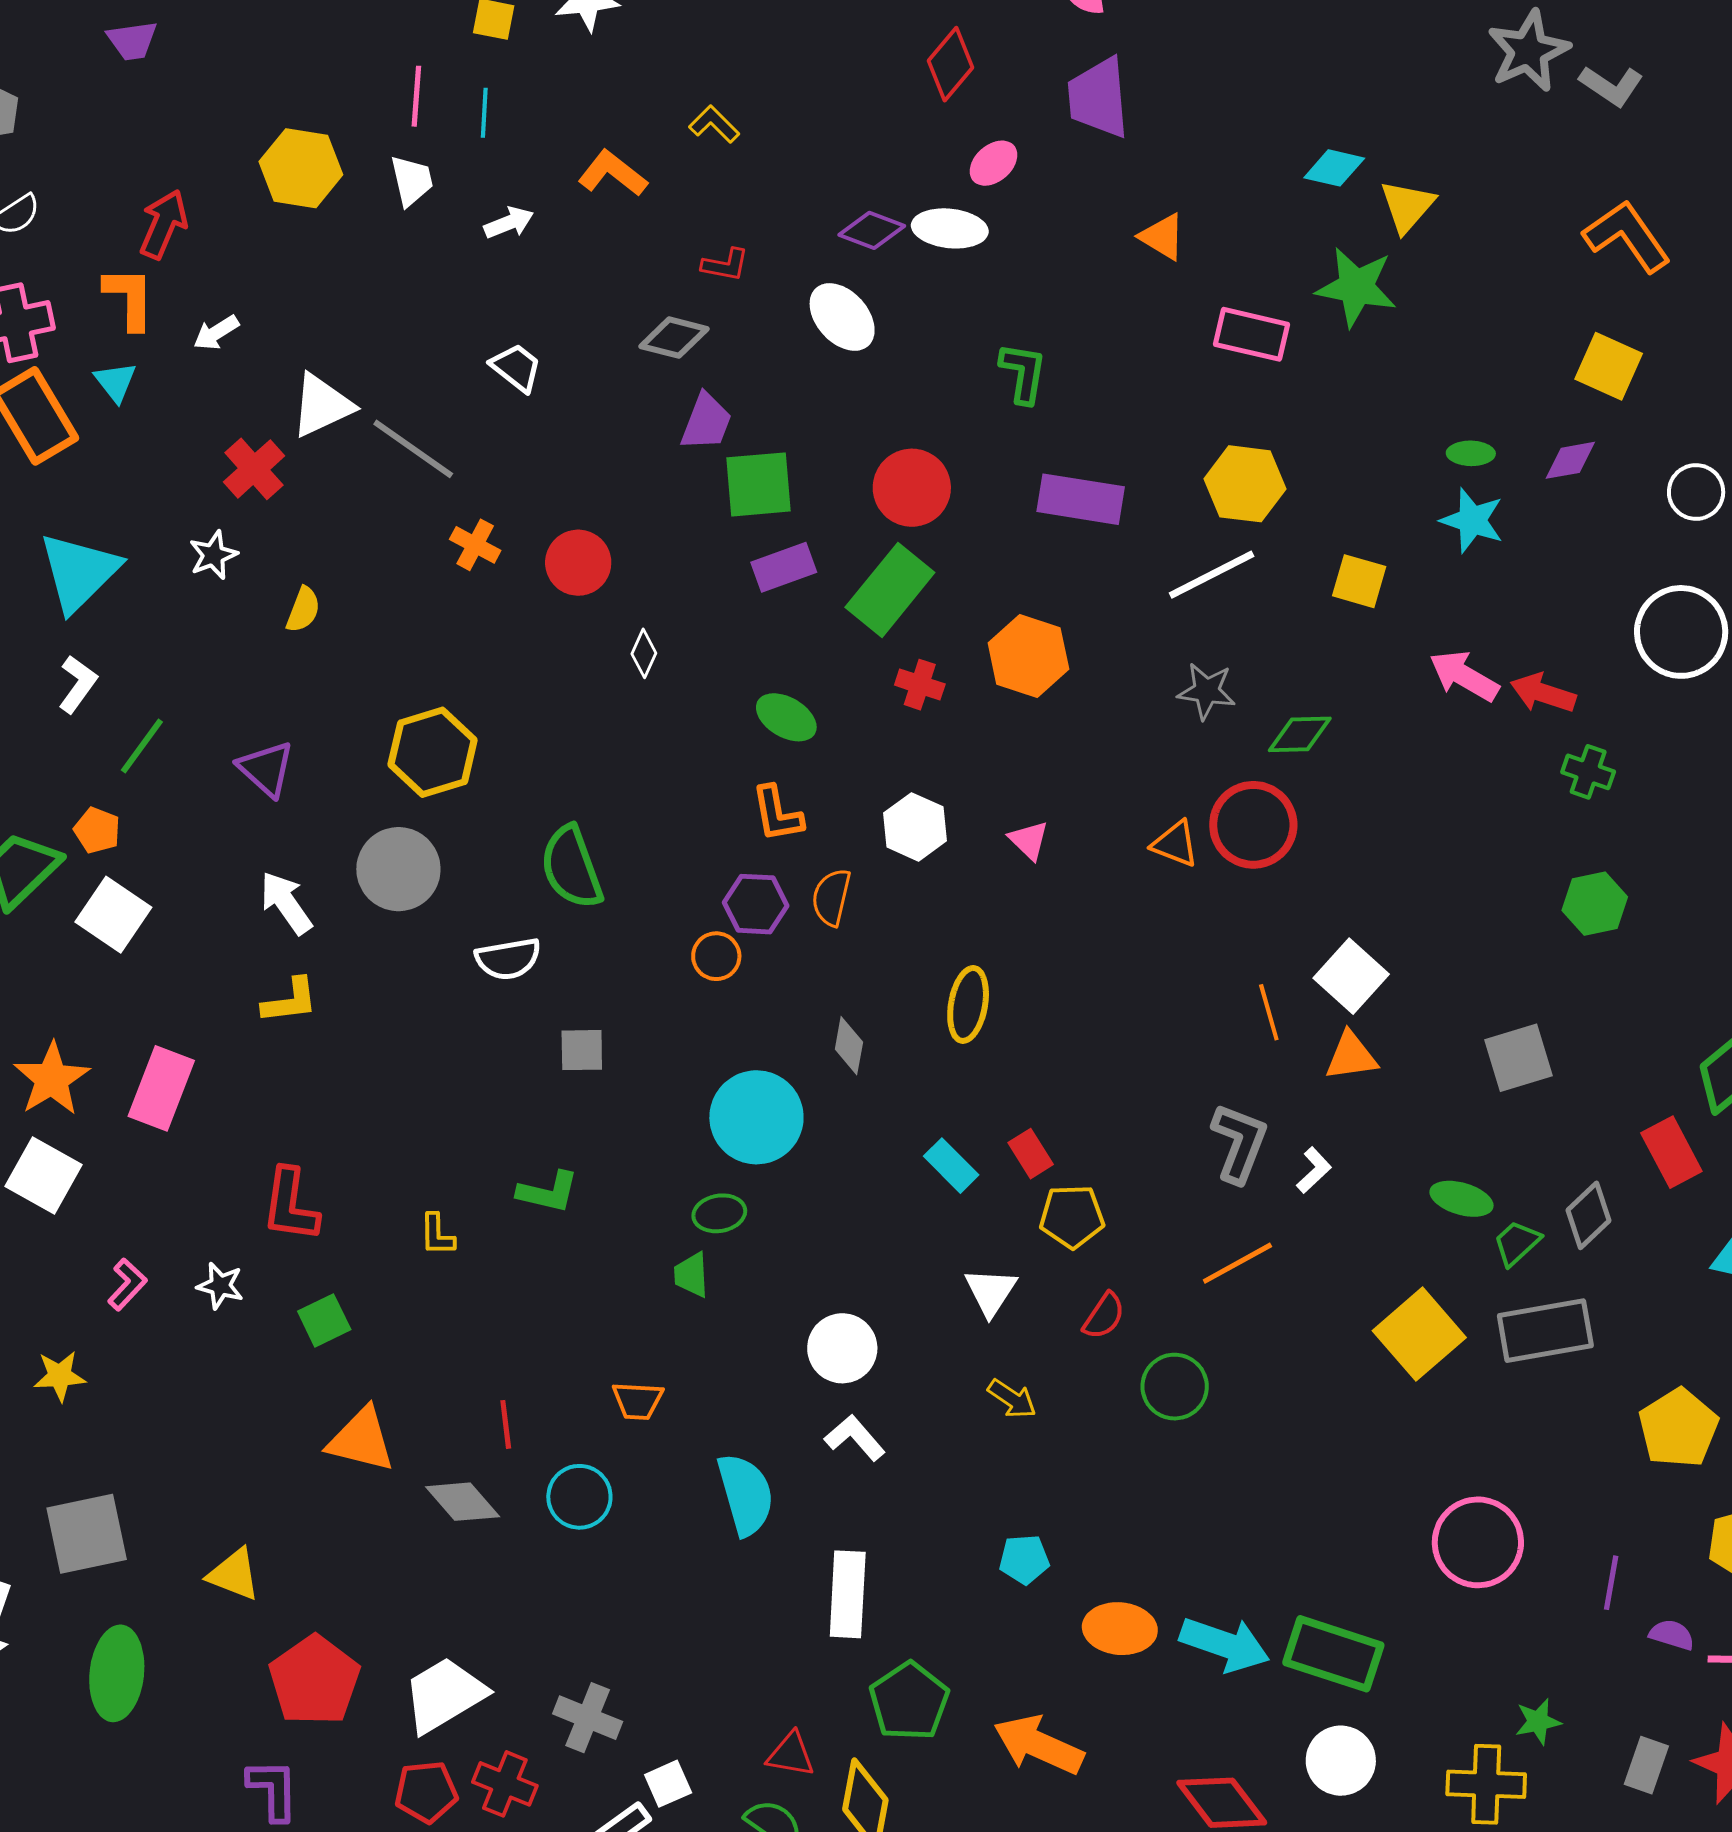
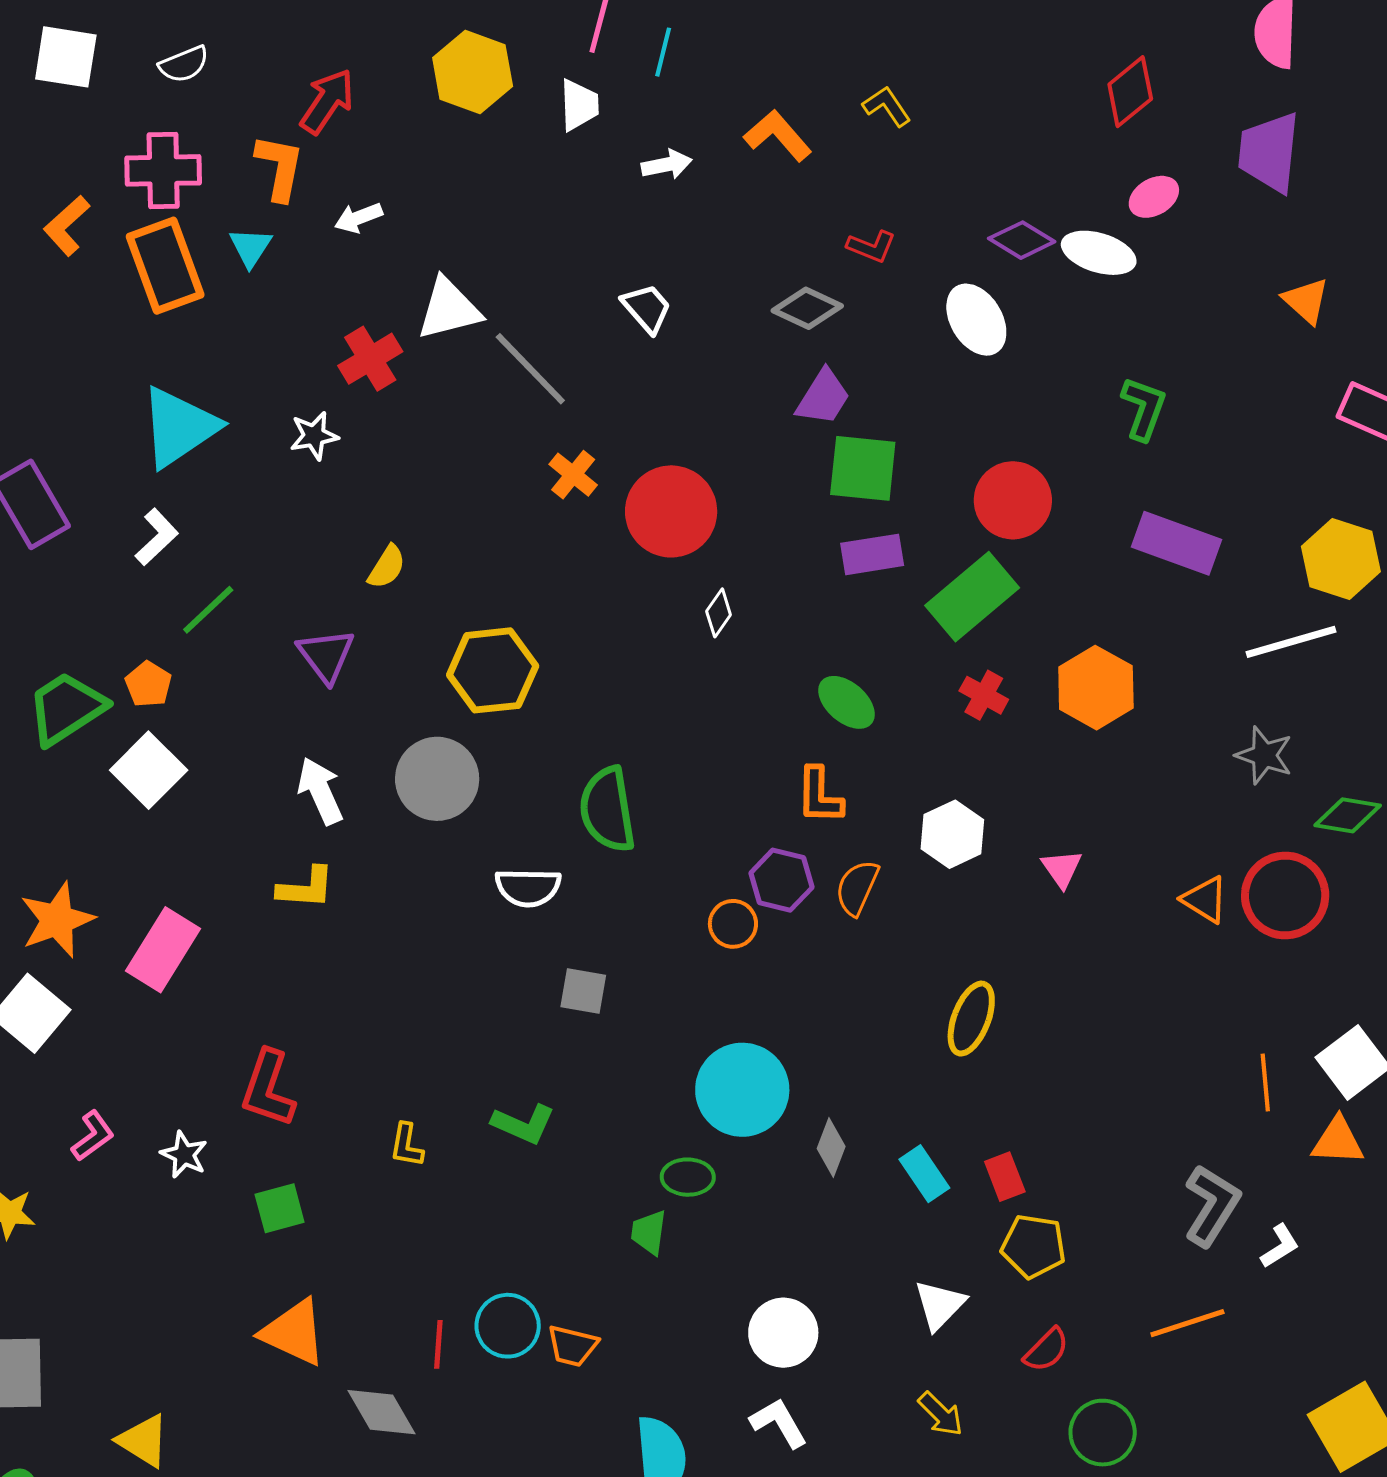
red circle: (578, 563) -> (671, 511), size x1.4
yellow semicircle: (303, 610) -> (387, 567), moved
gray diamond: (849, 1046) -> (831, 1147), moved
cyan circle: (579, 1497) -> (508, 1326), moved

